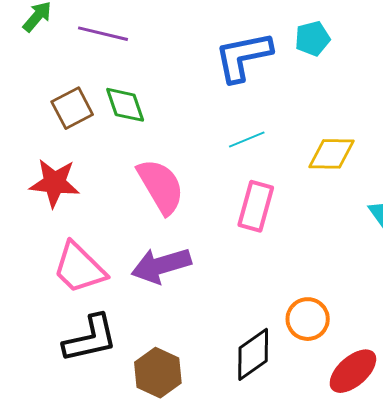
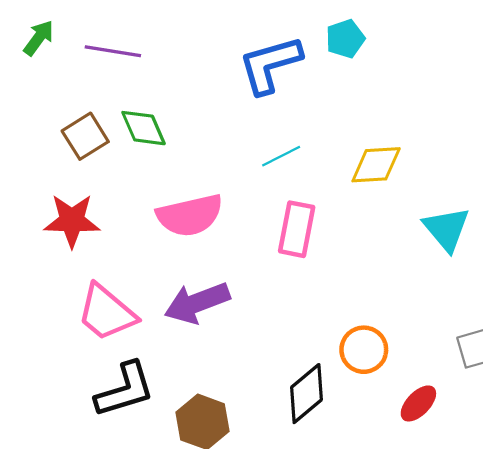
pink semicircle: (161, 186) -> (190, 215), turned 112
red ellipse: (353, 371) -> (418, 403), size x0.7

